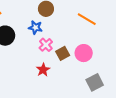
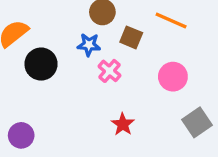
brown square: (63, 53) -> (131, 37), moved, turned -32
red star: (43, 70) -> (123, 124), moved

